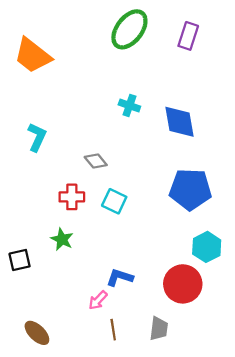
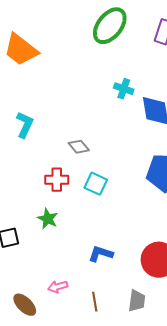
cyan cross: (129, 106) -> (124, 89), moved
pink arrow: (98, 300) -> (58, 287), moved, turned 30

